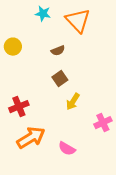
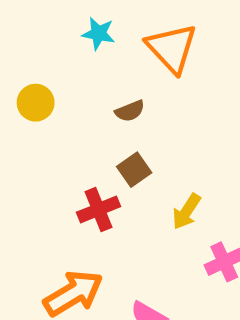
yellow arrow: (73, 102) -> (186, 212), moved
red cross: (19, 107) -> (98, 209), moved

